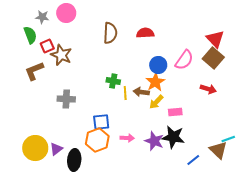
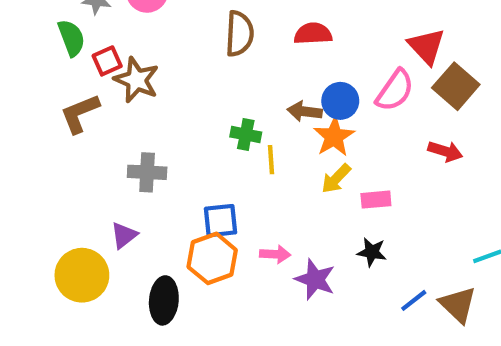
red triangle: (215, 39) -> (426, 46), moved
brown arrow: (141, 92) -> (305, 111), moved
black star: (173, 137) -> (372, 252), size x0.6
purple star: (154, 141) -> (315, 279), moved
purple triangle: (56, 149) -> (124, 235), moved
brown triangle: (218, 150) -> (458, 305), moved

